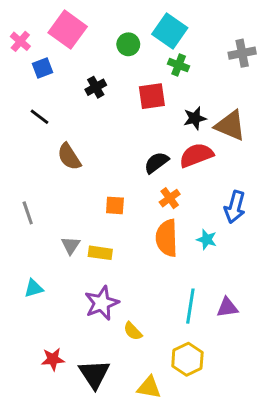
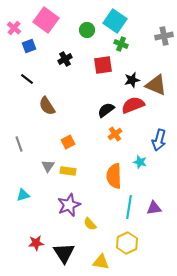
orange square: (115, 205) -> (68, 142), moved, turned -32
orange semicircle: (167, 238) -> (114, 176), moved

